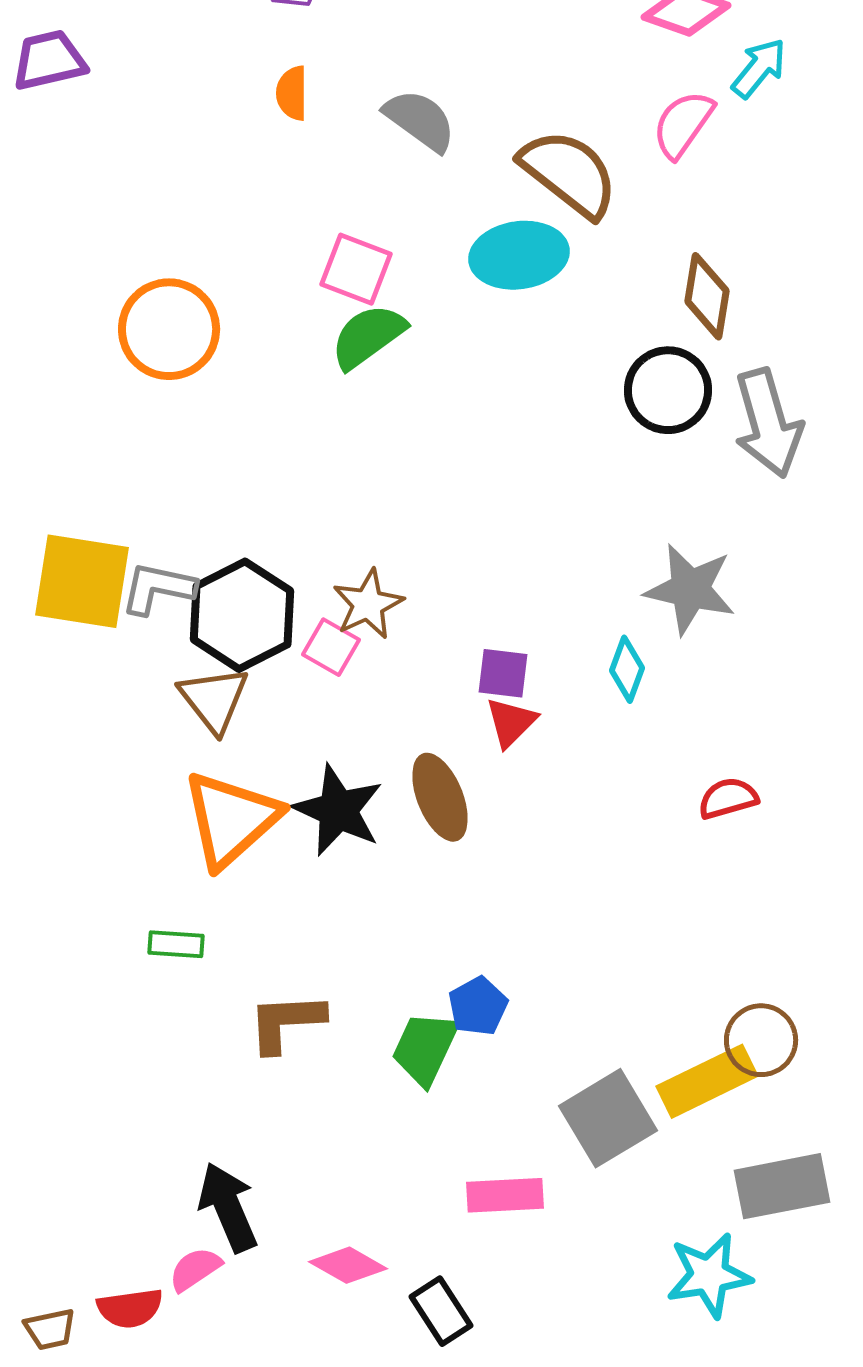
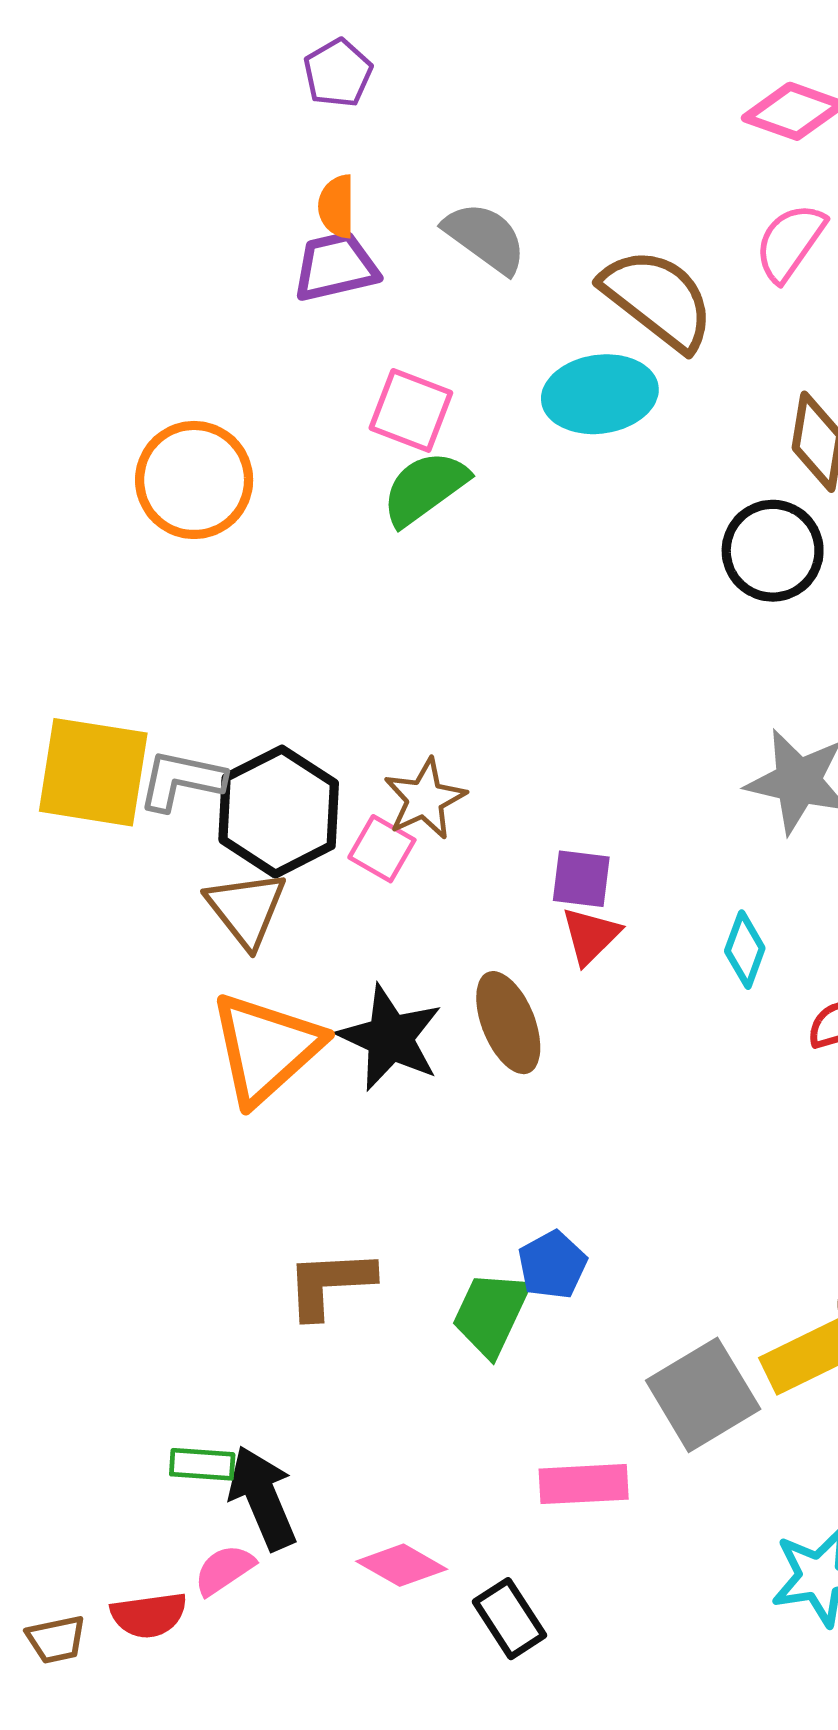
purple trapezoid: (49, 60) -> (336, 267), moved
cyan diamond: (627, 669) -> (745, 950), moved
green rectangle: (176, 944) -> (202, 1464), moved

